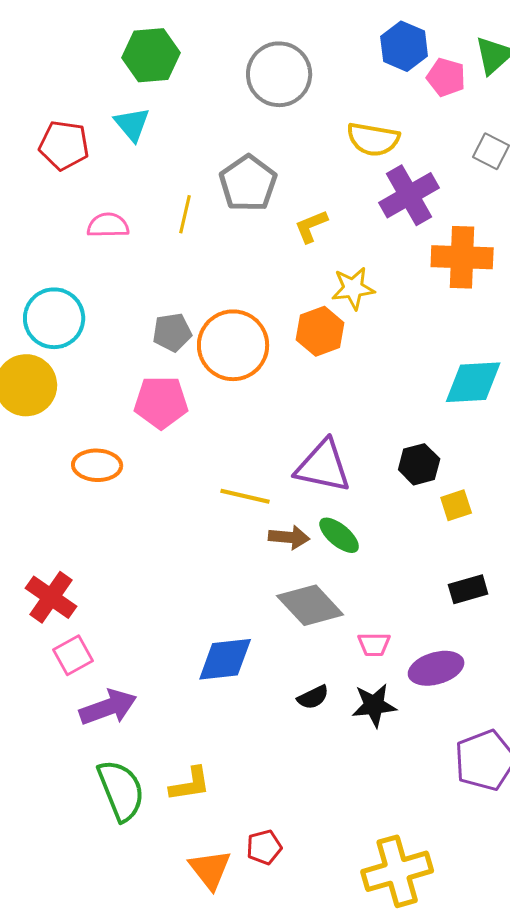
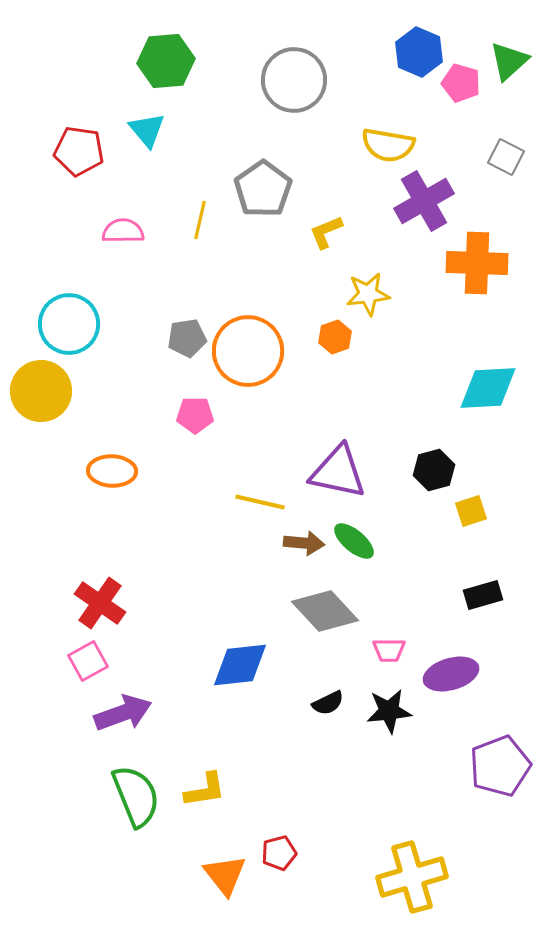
orange hexagon: (320, 331) -> (335, 337), size x0.7
pink pentagon: (161, 402) -> (195, 415), moved, size x0.7
red cross: (51, 597) -> (100, 603), moved

